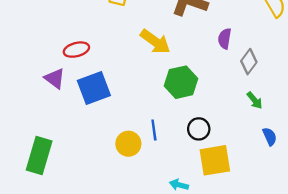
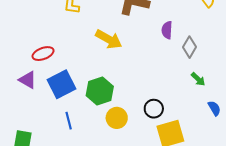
green hexagon: (181, 82) -> (100, 91), moved
blue line: (154, 130) -> (69, 121), moved
yellow circle: (128, 144) -> (117, 118), moved

